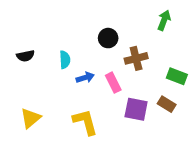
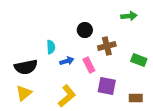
green arrow: (164, 20) -> (129, 16), turned 63
black semicircle: (25, 56) -> (26, 67), moved, size x1.6
brown rectangle: (167, 104) -> (136, 98), moved, turned -32
yellow L-shape: (85, 122) -> (67, 96), turned 65

